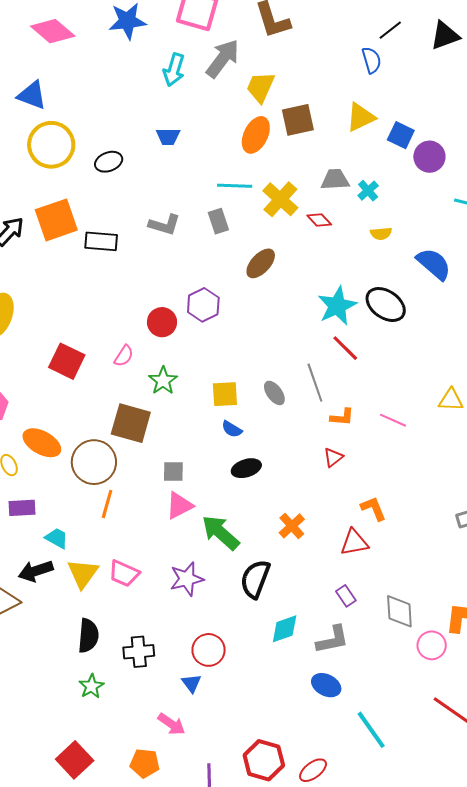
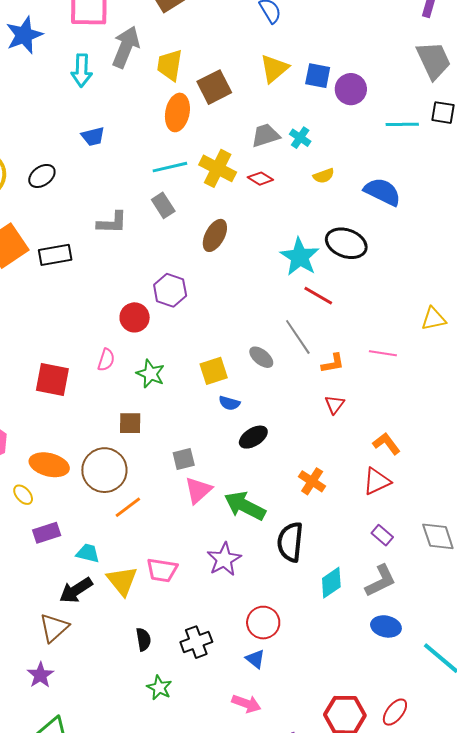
brown square: (131, 423) -> (130, 423), size x0.6
orange line: (107, 504) -> (128, 507), turned 52
black semicircle: (88, 636) -> (143, 639), size x0.7

